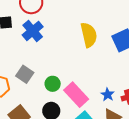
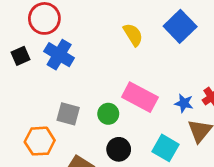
yellow semicircle: (89, 35) -> (133, 35), size x0.7
pink rectangle: (76, 95) -> (140, 97), moved

